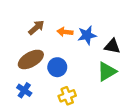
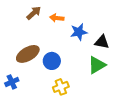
brown arrow: (36, 28) -> (34, 13), moved
orange arrow: (65, 32) -> (57, 18), moved
blue cross: (24, 90) -> (12, 82), moved, turned 32

